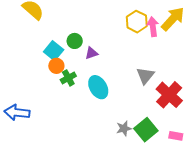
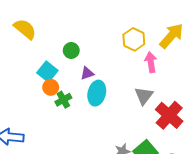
pink arrow: (153, 27) -> (151, 62), moved
green circle: (75, 41) -> (71, 50), moved
cyan ellipse: (98, 87) -> (97, 93), moved, turned 45

